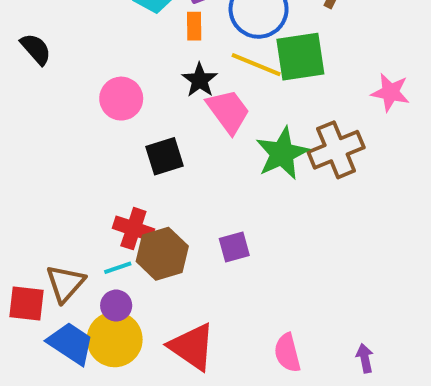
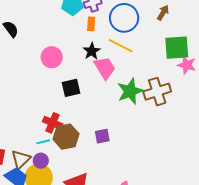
green square: (300, 57) -> (177, 48), moved
brown triangle: (65, 283) -> (21, 159), moved

